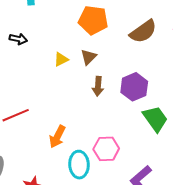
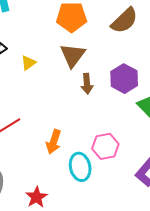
brown triangle: (89, 57) -> (73, 55), size x1.5
yellow triangle: (61, 59) -> (28, 63), moved

